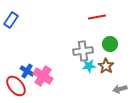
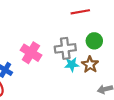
pink cross: (43, 76) -> (31, 53), moved

